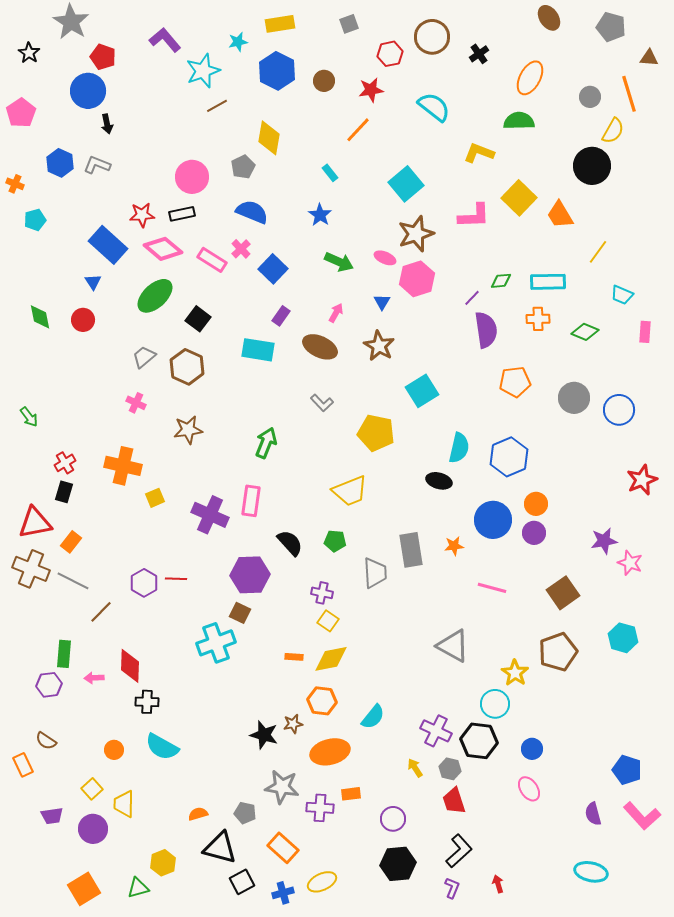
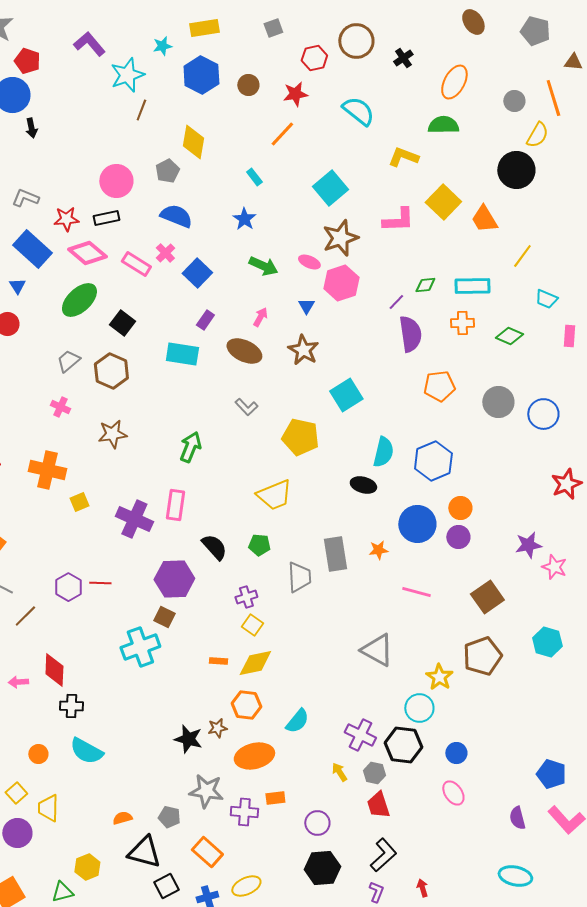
brown line: (217, 106) -> (141, 110), turned -40
gray L-shape: (97, 165) -> (25, 198), moved
purple cross: (322, 593) -> (246, 597), turned -30

